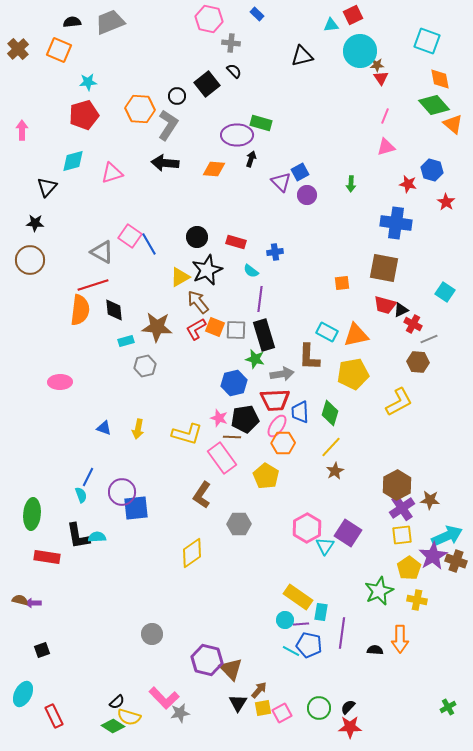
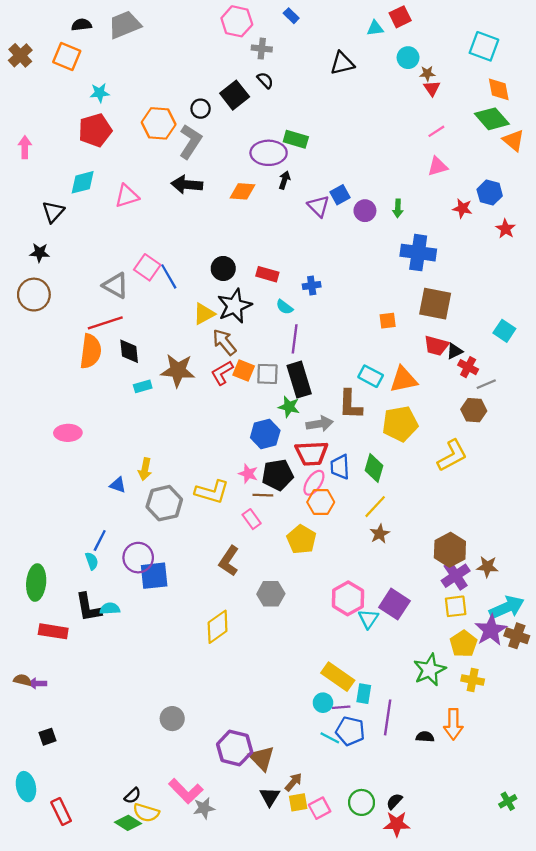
cyan circle: (360, 51) -> (408, 58), size x0.6
pink line: (385, 116) -> (436, 131), turned 35
purple circle: (307, 195) -> (365, 211), moved
blue cross: (396, 223) -> (418, 253), moved
gray hexagon: (145, 366) -> (164, 503), moved, size x1.4
yellow arrow: (138, 429) -> (145, 469), moved
pink rectangle: (222, 458) -> (252, 519), size x0.6
cyan ellipse: (23, 694) -> (26, 787), turned -40

